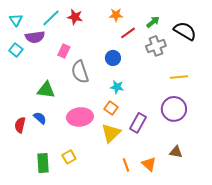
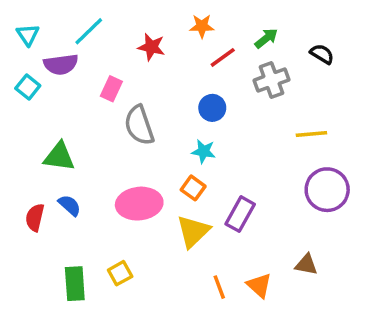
red star: (75, 17) -> (151, 47), moved
black semicircle: (185, 31) -> (322, 54), size x0.6
blue circle: (113, 58) -> (212, 108), moved
green triangle: (46, 90) -> (59, 157), moved
purple circle: (174, 109) -> (327, 190), moved

